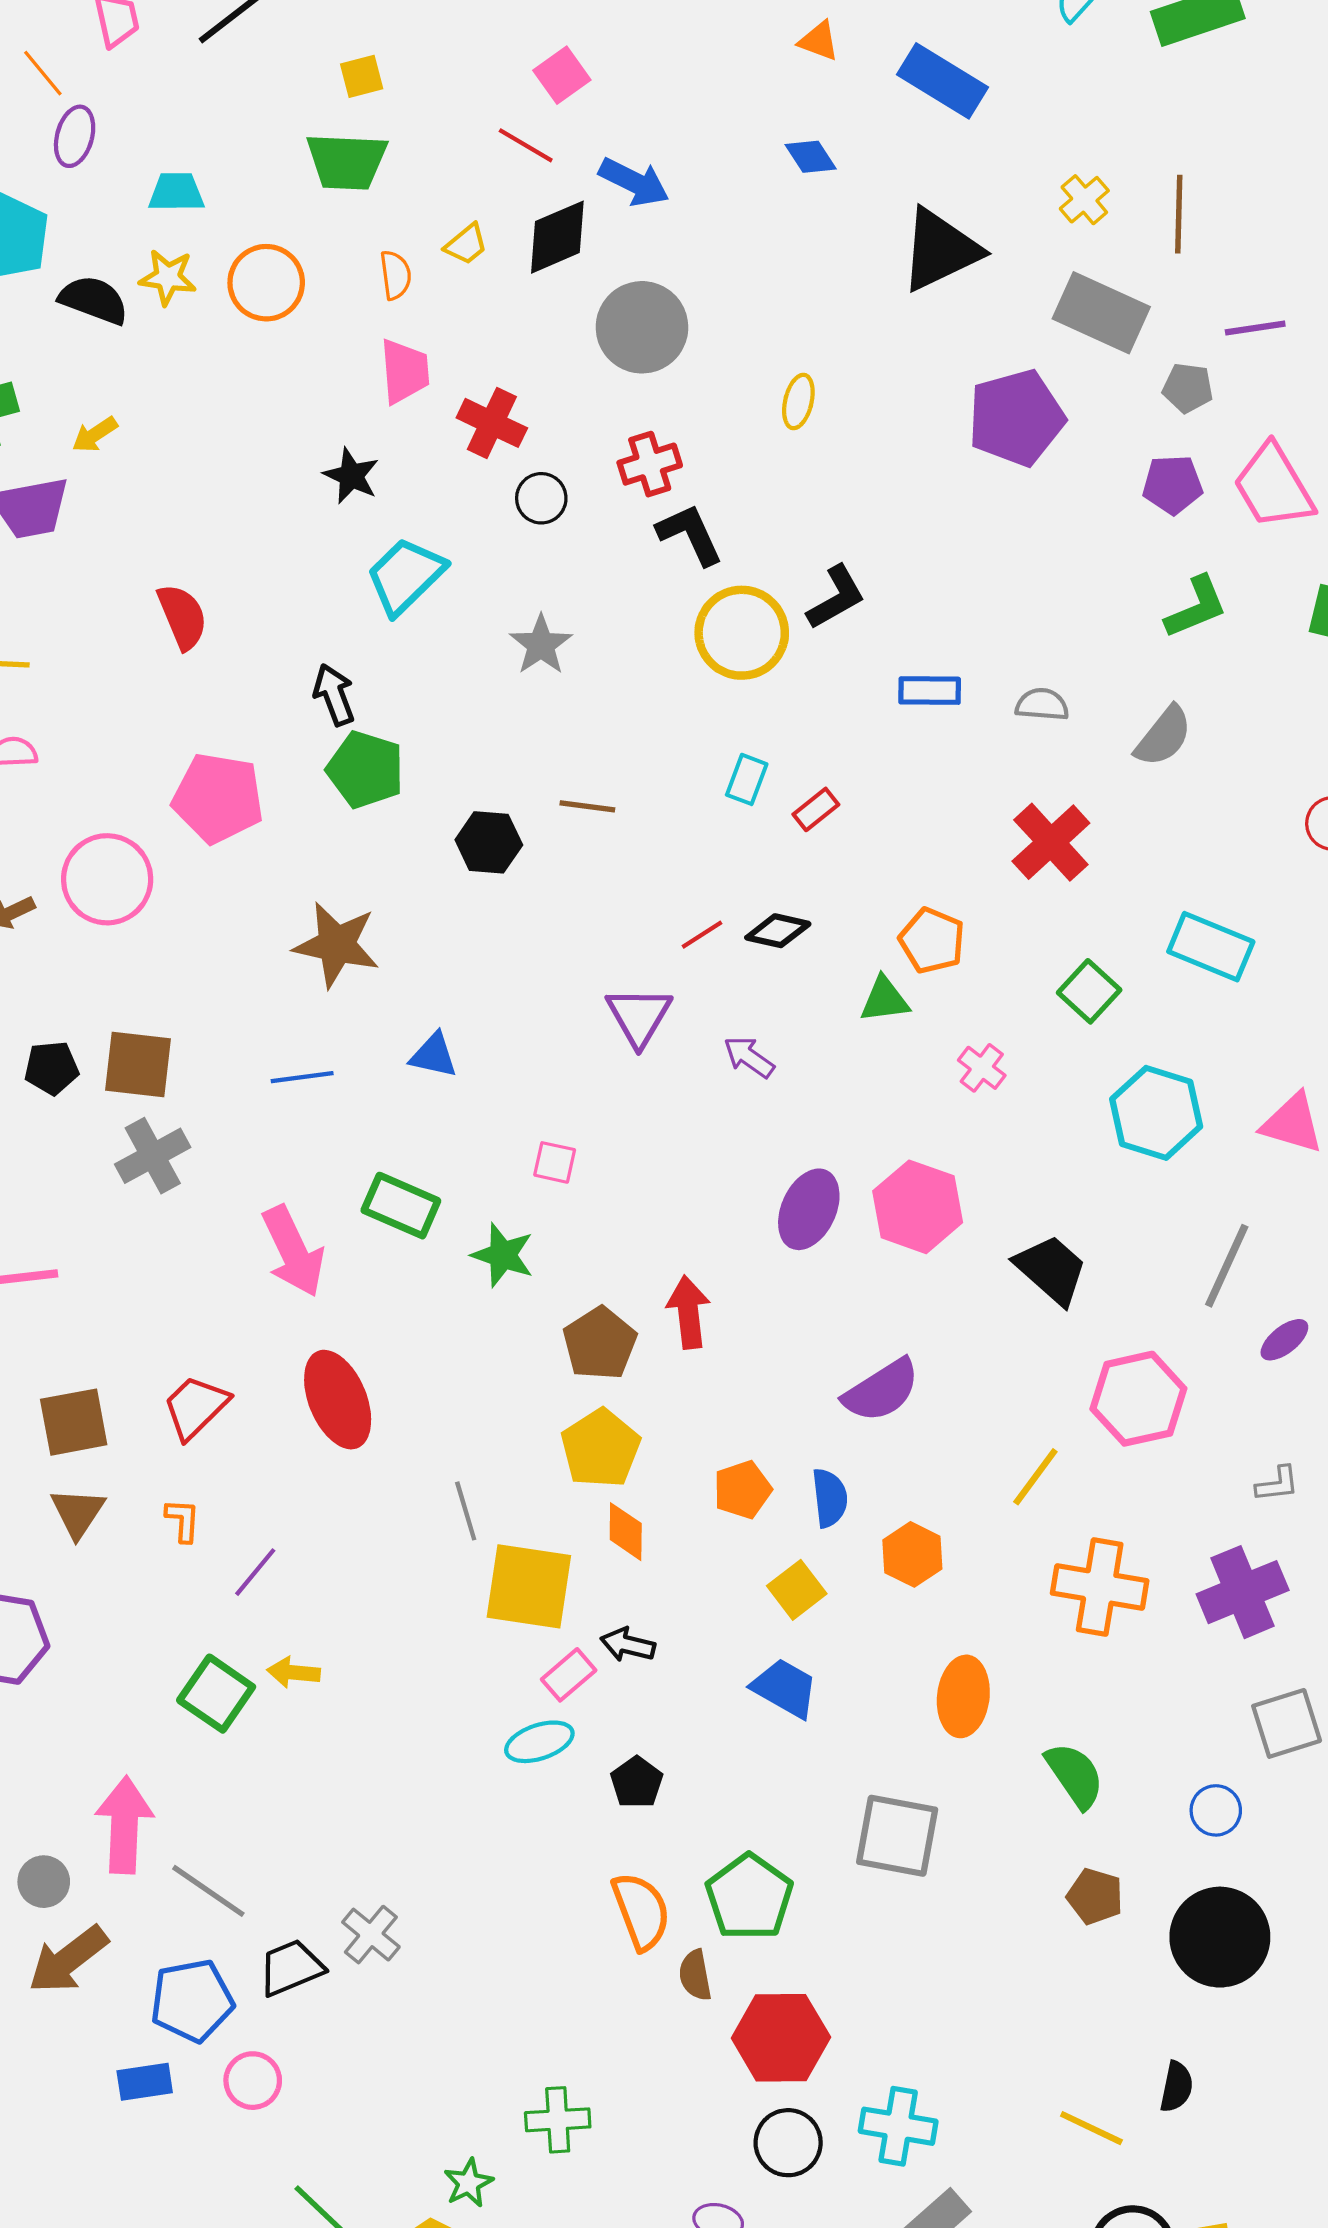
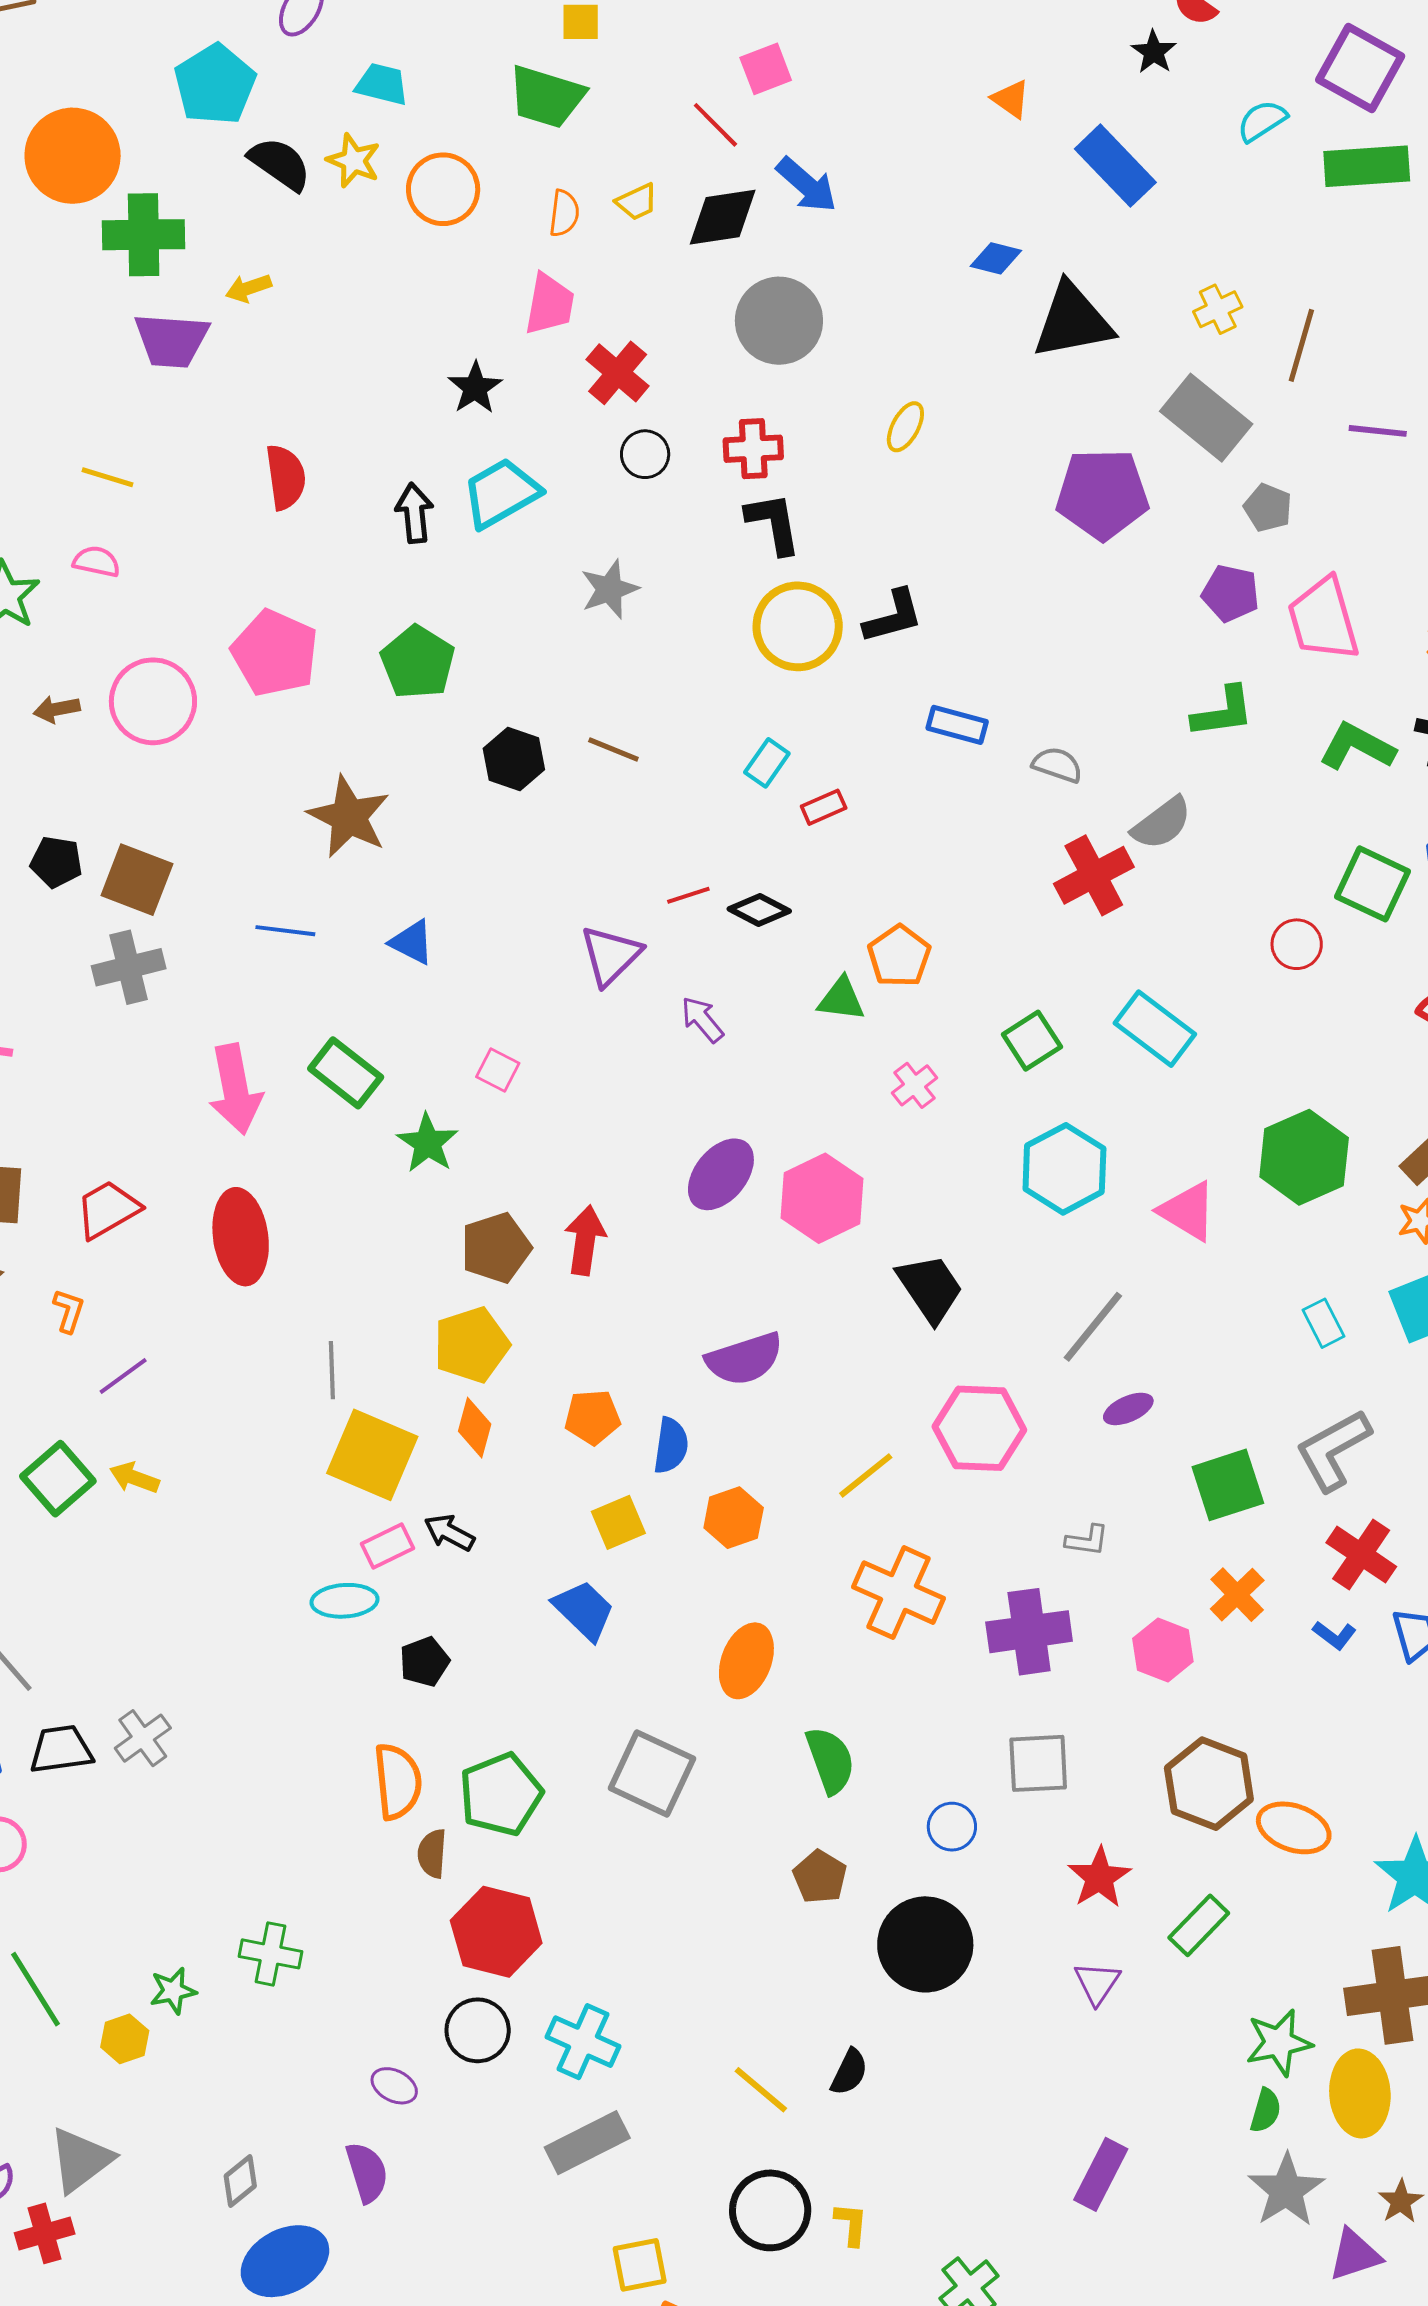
blue diamond: (811, 157) -> (996, 258), moved, turned -57
purple line: (1255, 328) -> (1378, 431), moved
black arrow: (334, 695) -> (414, 513), moved
red cross: (1051, 842) -> (1094, 875), moved

